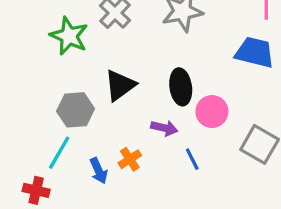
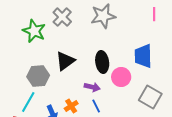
blue trapezoid: (255, 52) -> (143, 56), moved, turned -105
blue line: (192, 159) -> (96, 106), moved

